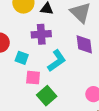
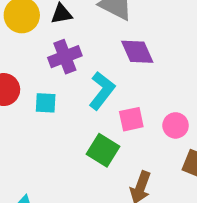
pink square: (33, 78) -> (131, 119), moved

